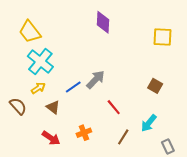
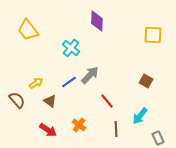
cyan cross: (40, 62) -> (71, 48), moved, size x0.7
orange cross: (84, 133) -> (79, 125), turned -32
brown line: (123, 137) -> (116, 129), turned -35

